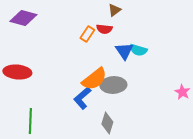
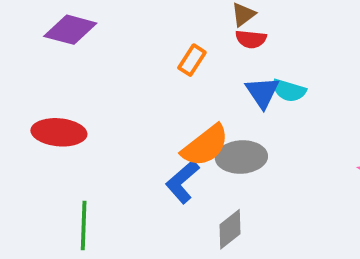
red semicircle: (104, 29) -> (251, 39), moved
gray diamond: (107, 123) -> (230, 229), turned 35

